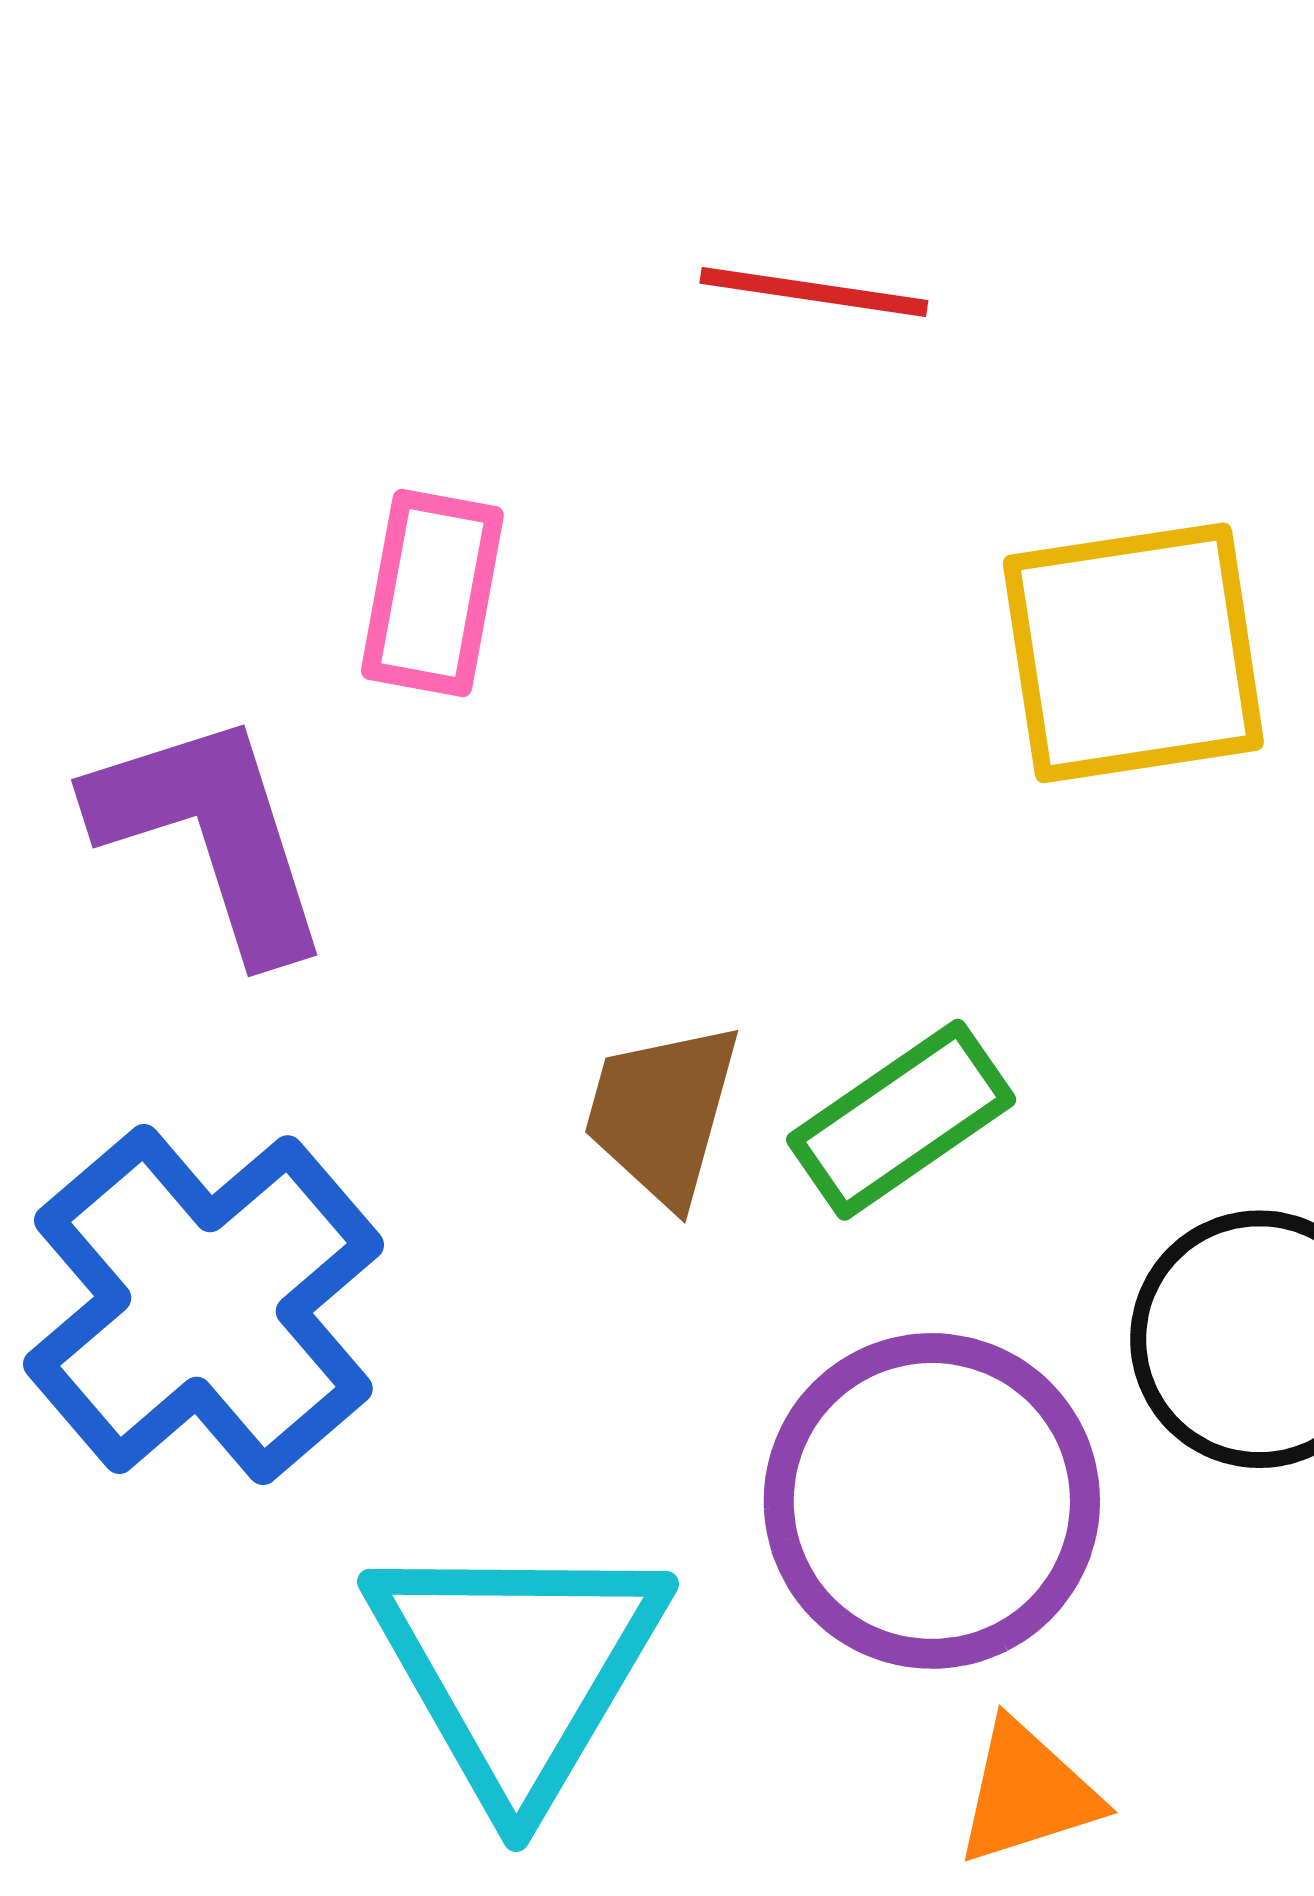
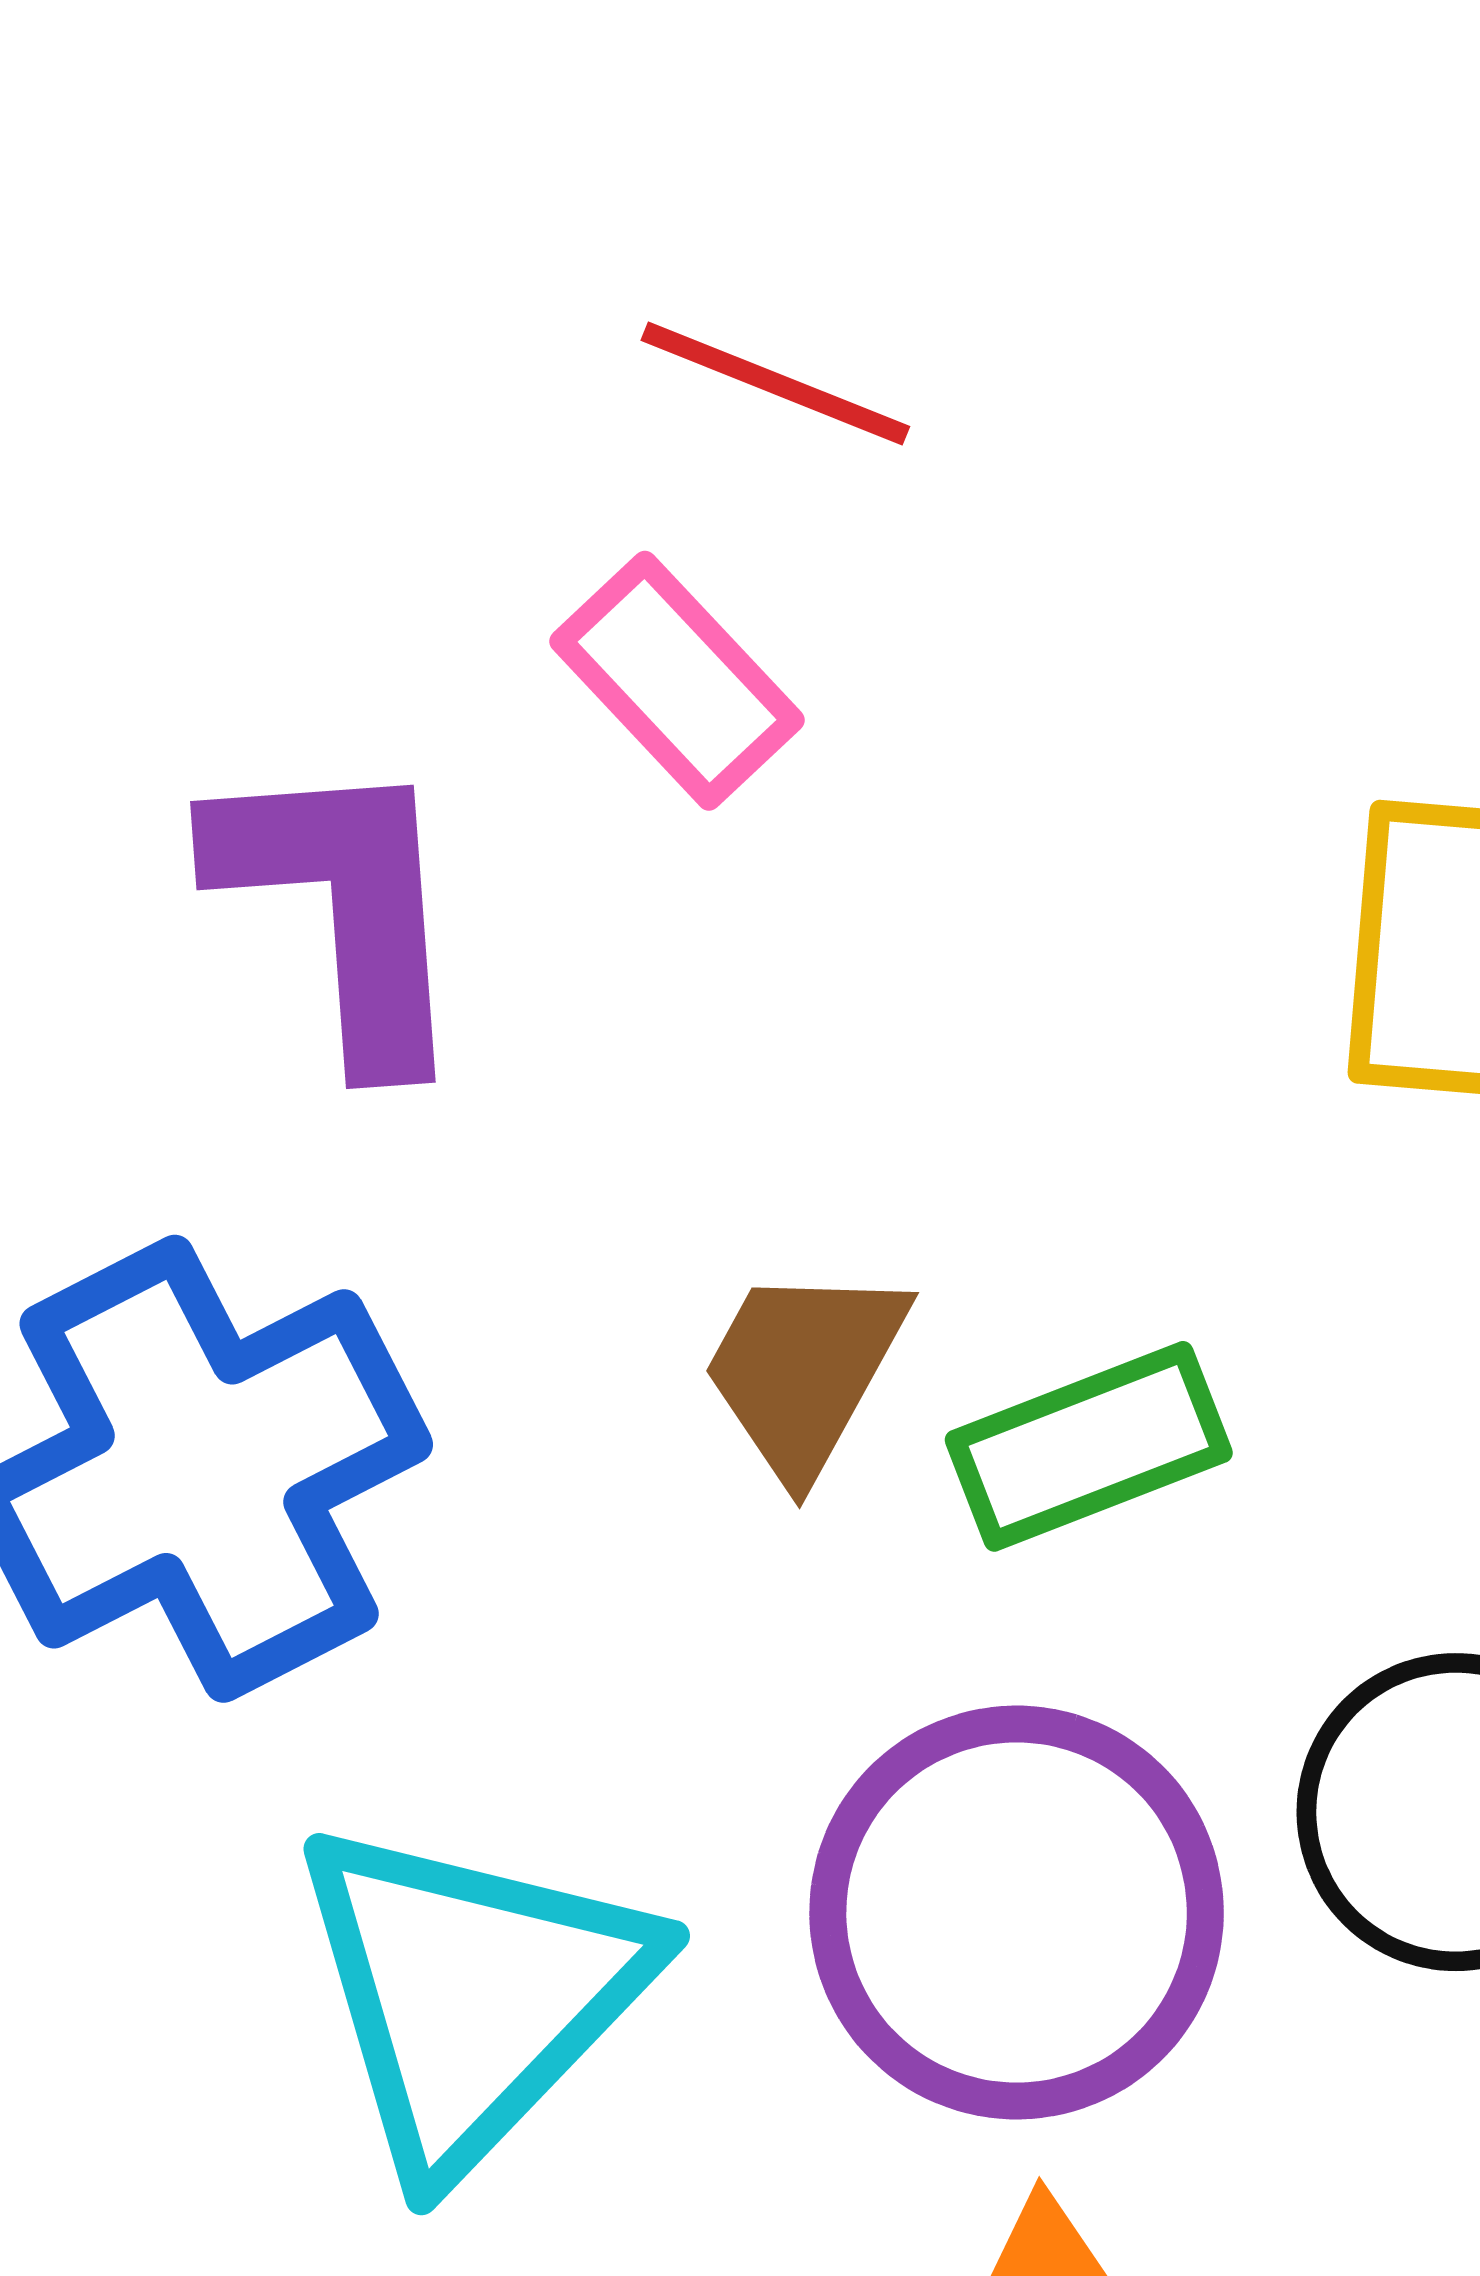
red line: (814, 292) -> (775, 383), moved
pink rectangle: (432, 593) -> (677, 681), turned -67

